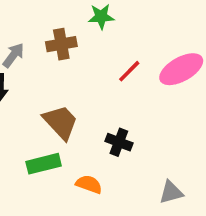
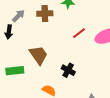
green rectangle: (44, 164) -> (15, 71), moved

